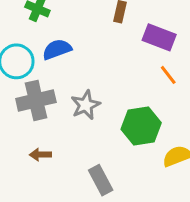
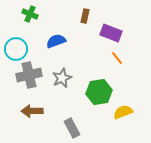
blue semicircle: (57, 49) -> (56, 41), moved
brown arrow: (40, 155) -> (32, 111), size x1.5

